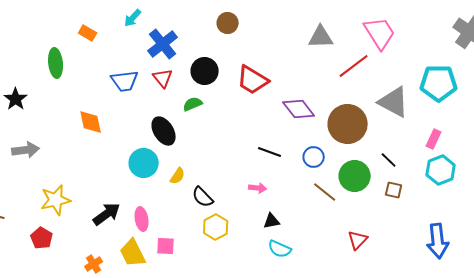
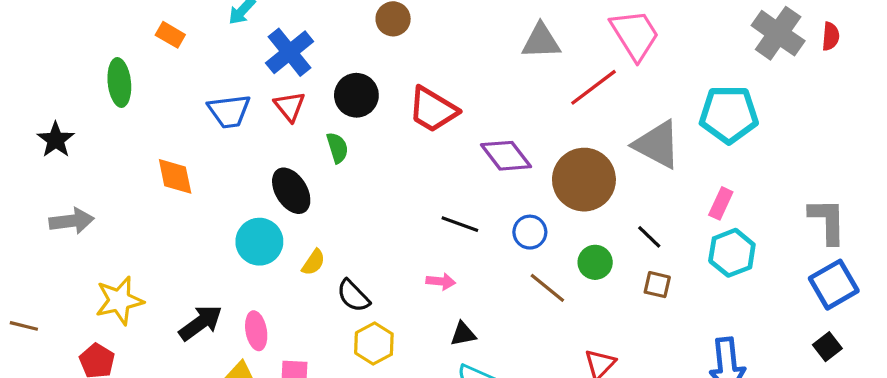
green semicircle: (193, 104) -> (337, 148), turned 96
green circle: (355, 176) -> (595, 262), size x0.7

